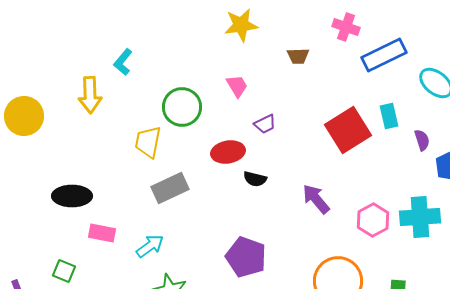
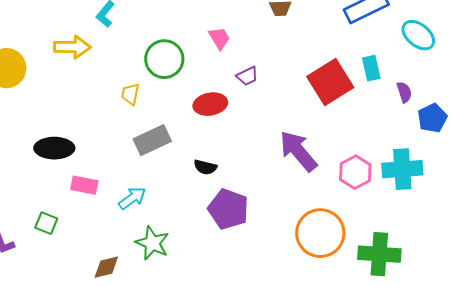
yellow arrow: (90, 95) -> (72, 47), turned -87
yellow trapezoid: (148, 142) -> (130, 94), size x0.7
black semicircle: (255, 179) -> (205, 167), moved
purple arrow: (316, 199) -> (298, 151), size x1.4

